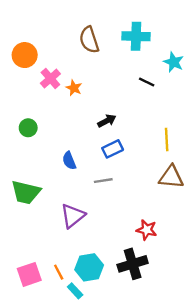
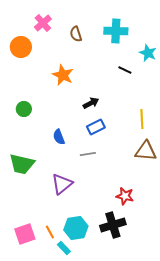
brown semicircle: (89, 40) -> (76, 34), size x0.7
pink cross: (50, 79) -> (43, 23), moved
orange star: (74, 88) -> (63, 75), size x1.5

